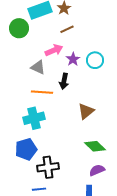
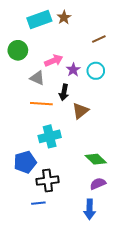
green circle: (19, 28) -> (18, 50), moved
brown line: (67, 29) -> (99, 39), moved
brown triangle: (86, 111) -> (80, 111), moved
cyan cross: (34, 118) -> (50, 136), moved

